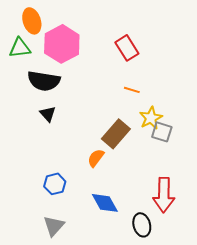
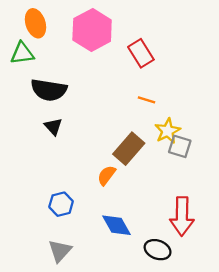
pink hexagon: (62, 44) -> (92, 30), moved
black ellipse: (142, 225) -> (158, 250), turned -55

